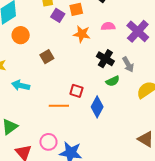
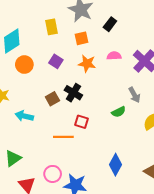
purple square: (58, 15) -> (56, 61), moved
brown square: (47, 57) -> (52, 99), moved
black cross: (105, 59) -> (73, 93), moved
blue diamond: (97, 107) -> (115, 165), moved

